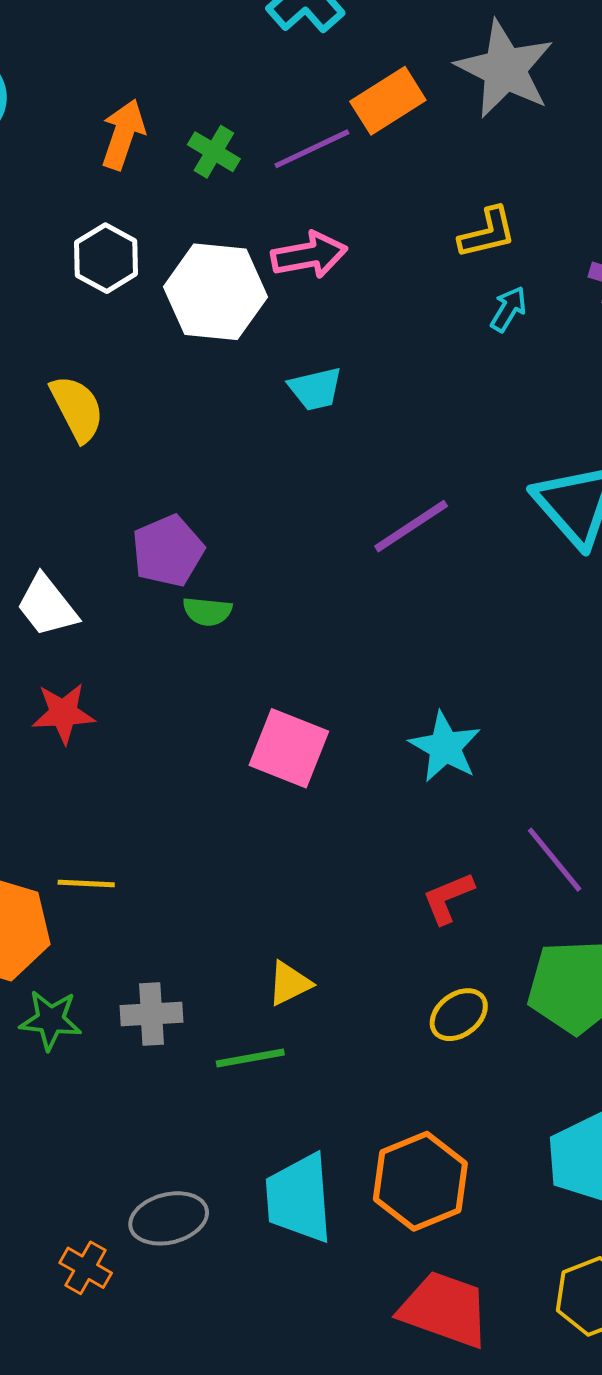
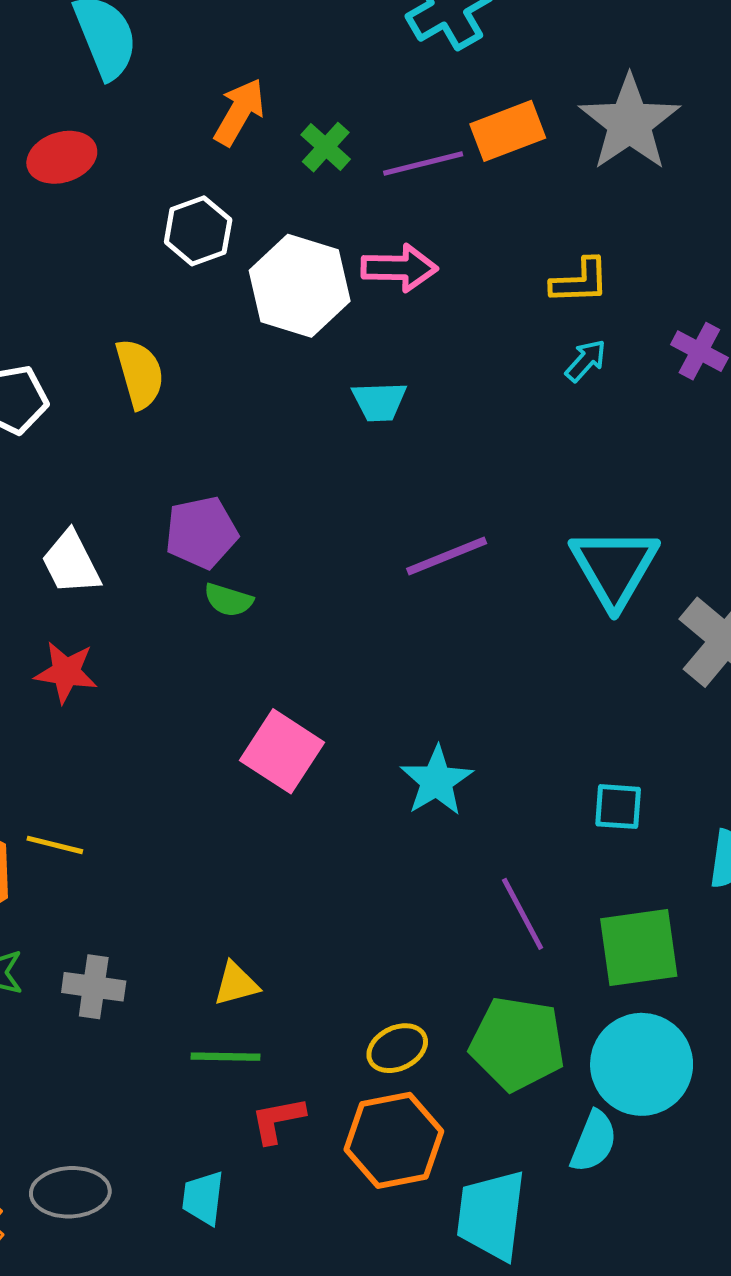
red L-shape: (448, 898) -> (278, 1120), moved
green line: (250, 1058) -> (225, 1057), moved
orange hexagon: (420, 1181) -> (394, 1140), moved
cyan trapezoid: (299, 1198) -> (203, 1198), size x0.6

